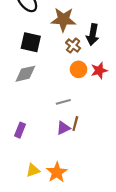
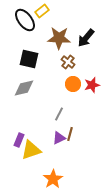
black arrow: (93, 35) -> (86, 38), moved, turned 30
gray line: (63, 102) -> (59, 114), turned -48
yellow triangle: (33, 170) -> (31, 150), moved, size x1.5

